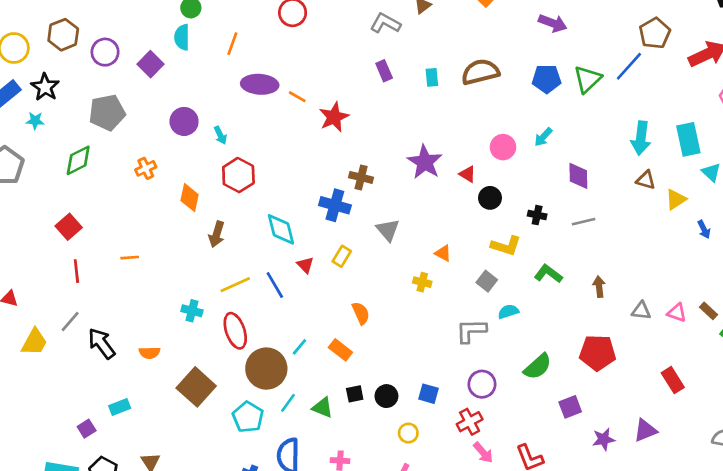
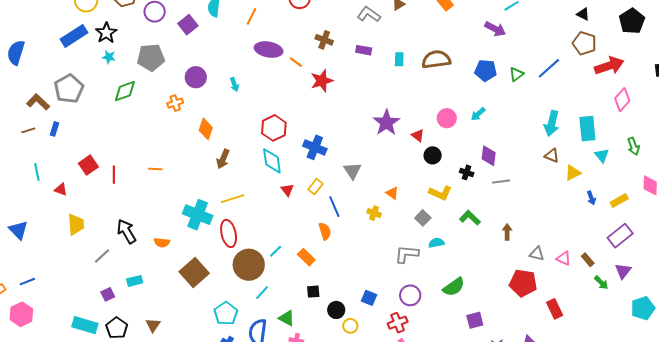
brown pentagon: (655, 33) -> (584, 43), moved, turned -30
purple rectangle: (384, 71) -> (364, 50), turned -63
green triangle: (587, 79) -> (517, 74), size x0.7
cyan star: (35, 121) -> (109, 57), moved
purple circle: (184, 121) -> (196, 77), moved
red hexagon: (238, 175) -> (274, 128), moved
purple diamond: (578, 176) -> (489, 156), moved
brown cross: (361, 177) -> (324, 40), moved
red square: (69, 227) -> (88, 165), moved
blue line: (275, 285) -> (334, 207), moved
cyan cross: (192, 311) -> (198, 215), size x1.8
gray line: (70, 322) -> (102, 256), moved
yellow trapezoid: (34, 342) -> (76, 224), turned -40
red pentagon: (597, 353) -> (523, 283), moved
black circle: (386, 396) -> (336, 310), moved
green triangle: (323, 408) -> (287, 318), moved
cyan pentagon: (248, 417) -> (226, 313), moved

